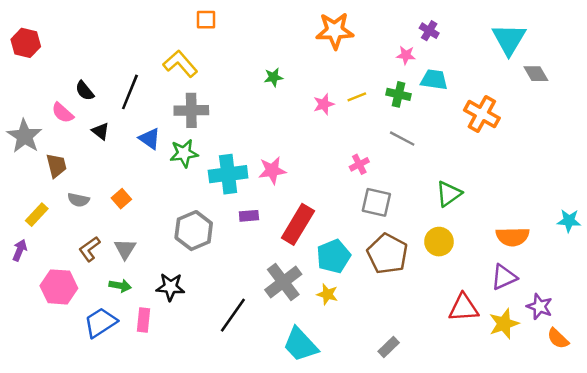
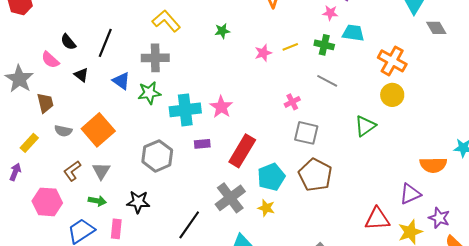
yellow L-shape: (180, 64) -> (166, 21), moved
pink star: (272, 170) -> (221, 107), turned -30
orange square: (121, 199) -> (98, 130), size x2.0
orange semicircle: (513, 237) -> (433, 165), moved
yellow circle: (439, 242) -> (392, 95), moved

